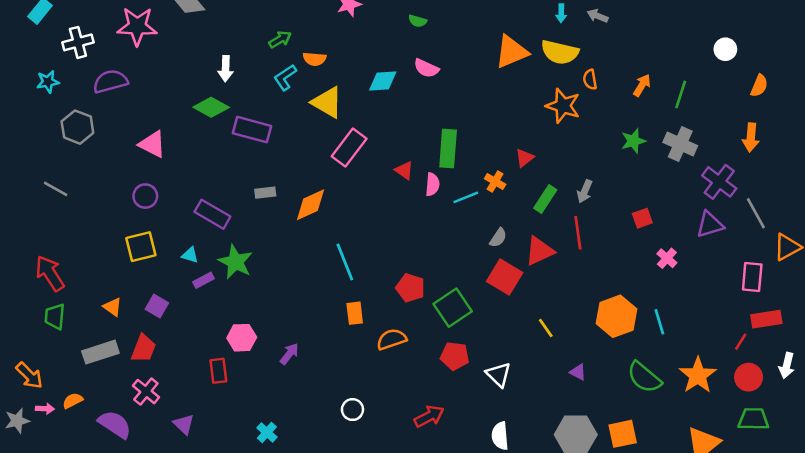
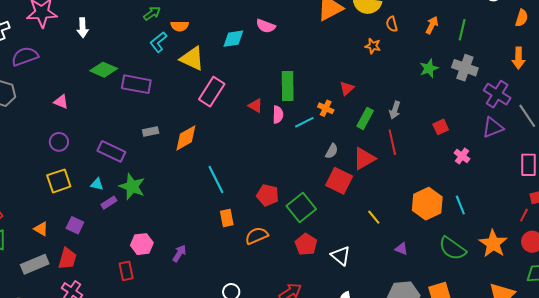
white arrow: (226, 69) -> (83, 28), moved
orange star: (563, 106) -> (373, 46), size x0.6
pink triangle: (152, 144) -> (61, 102), size x0.7
red pentagon: (455, 356) -> (306, 244), turned 30

